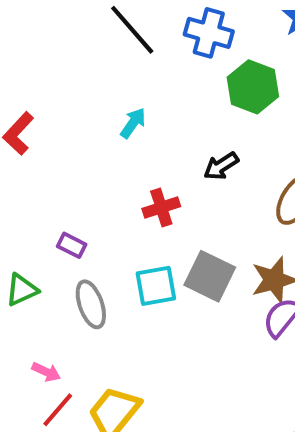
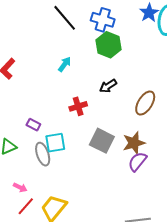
green hexagon: (253, 87) -> (108, 45), moved
cyan square: (156, 286) -> (55, 143), moved

